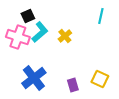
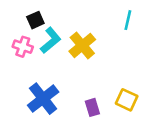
yellow cross: (65, 36) -> (82, 45), size x1.5
pink cross: (18, 37) -> (23, 47), size x0.7

